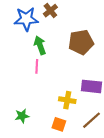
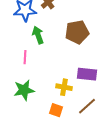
pink line: (37, 66) -> (25, 57), moved
green star: (22, 116) -> (24, 90), moved, size x1.5

